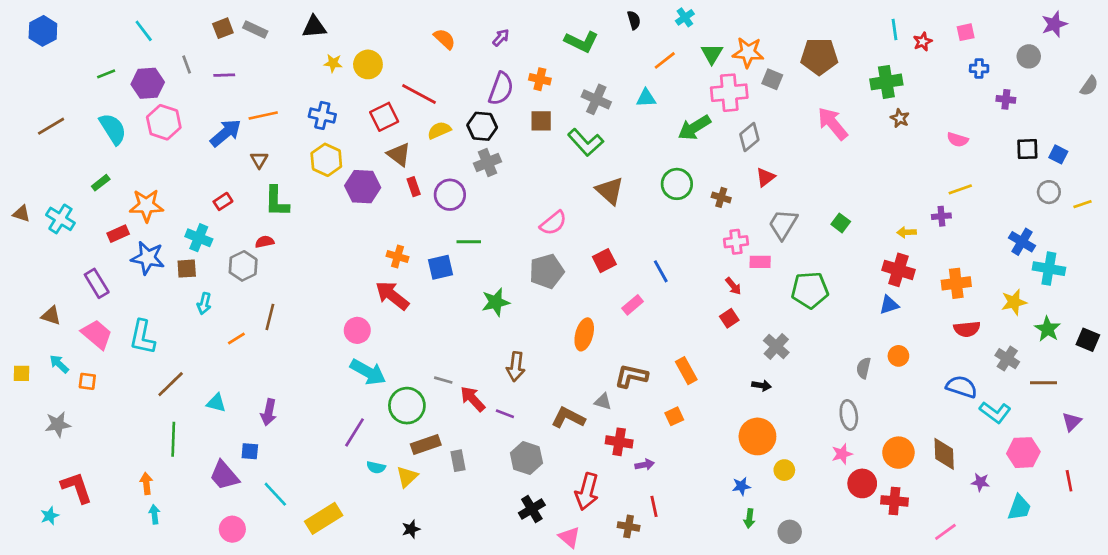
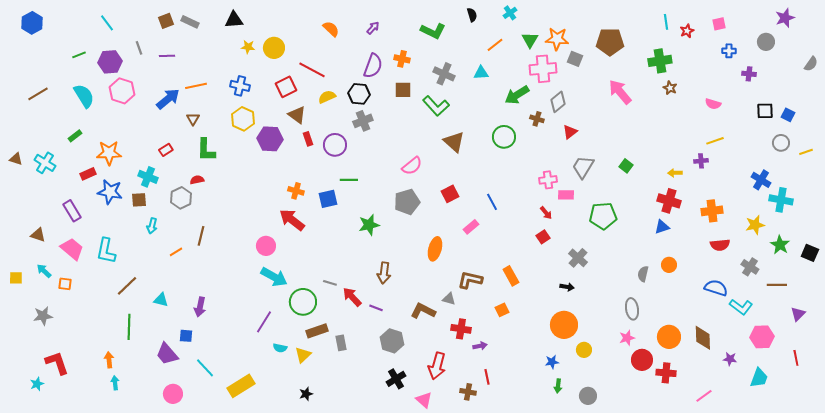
brown cross: (721, 197) -> (537, 119), moved

